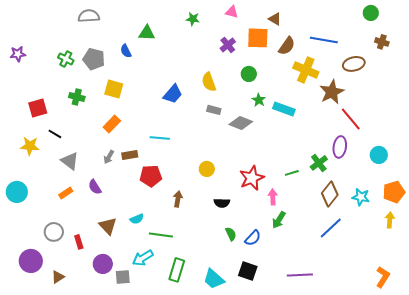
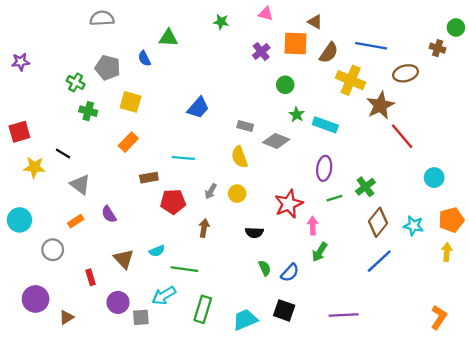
green circle: (371, 13) -> (456, 27), moved
green cross: (66, 59) -> (76, 82), moved
yellow semicircle: (209, 82) -> (239, 157), moved
red square: (38, 108) -> (19, 132), moved
purple ellipse: (340, 147) -> (324, 168), moved
gray arrow: (109, 157) -> (211, 191), moved
gray circle: (54, 232) -> (53, 250), moved
cyan trapezoid: (214, 279) -> (245, 320), turned 115

